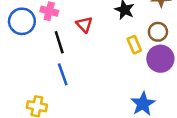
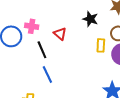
yellow rectangle: (134, 45) -> (101, 45), turned 32

